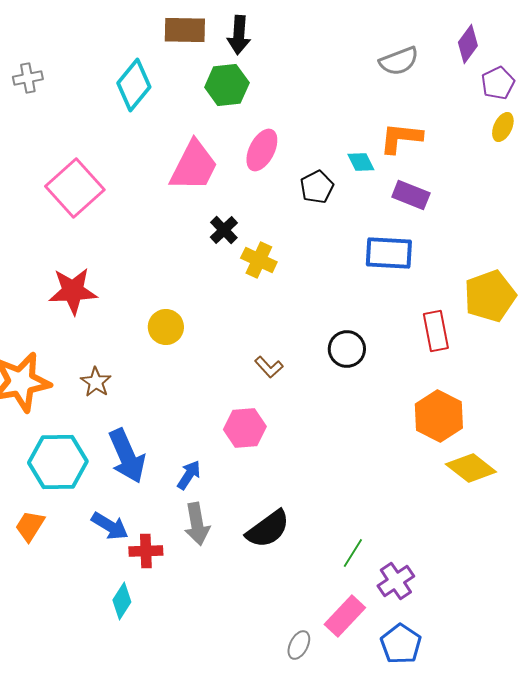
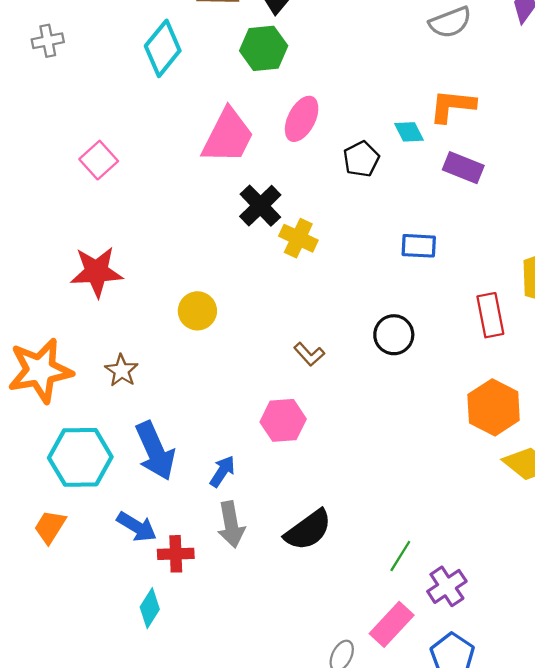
pink square: (75, 188) -> (99, 160), size x0.6
black cross: (224, 230) -> (260, 206), size x1.4
blue rectangle: (389, 253) -> (419, 246), moved, size x0.7

